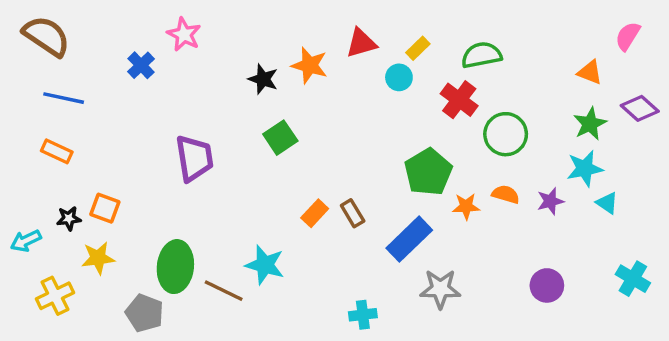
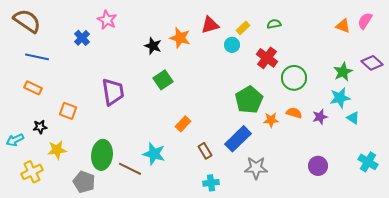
green semicircle: (482, 55) -> (274, 24), moved, size x0.6
orange triangle: (590, 72) -> (343, 26), moved
orange square: (105, 208) -> (68, 111), moved
brown rectangle: (353, 213) -> (205, 151), moved

